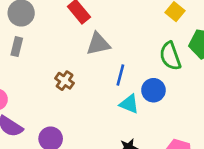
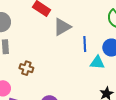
brown cross: (65, 81) -> (26, 68), moved

